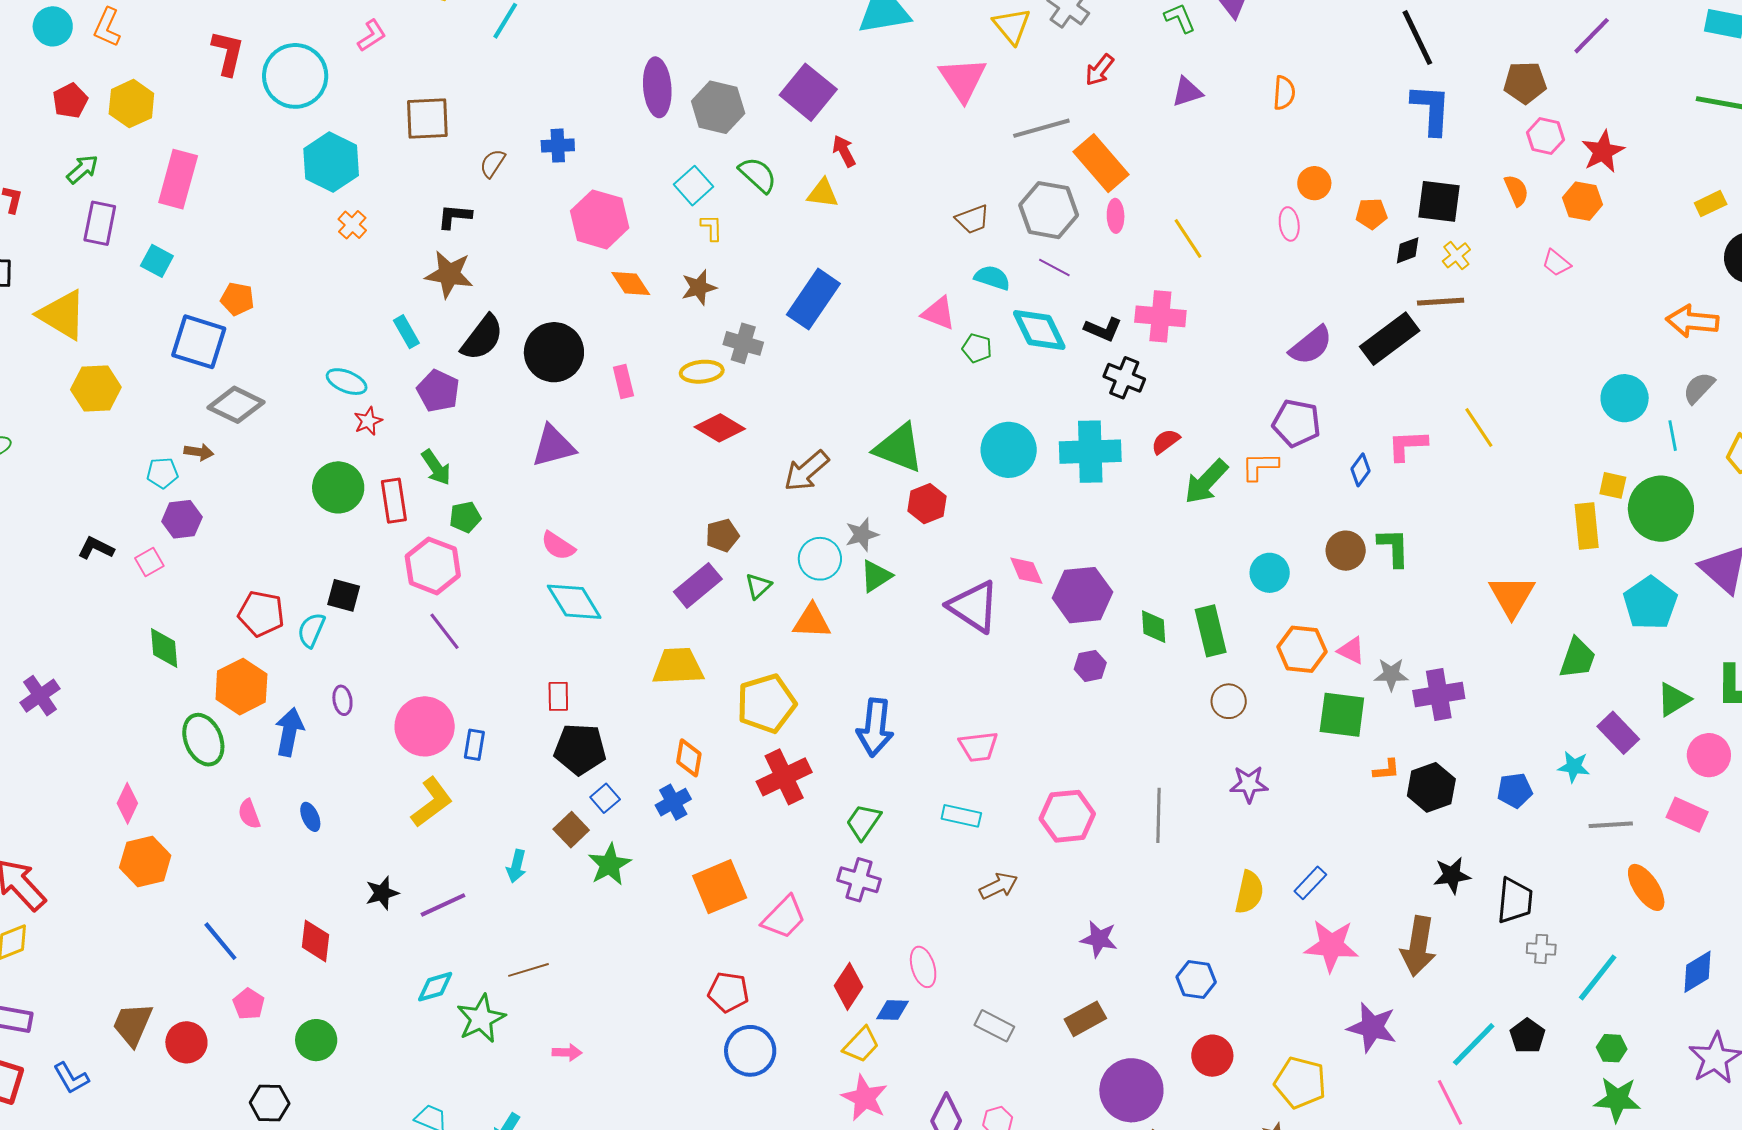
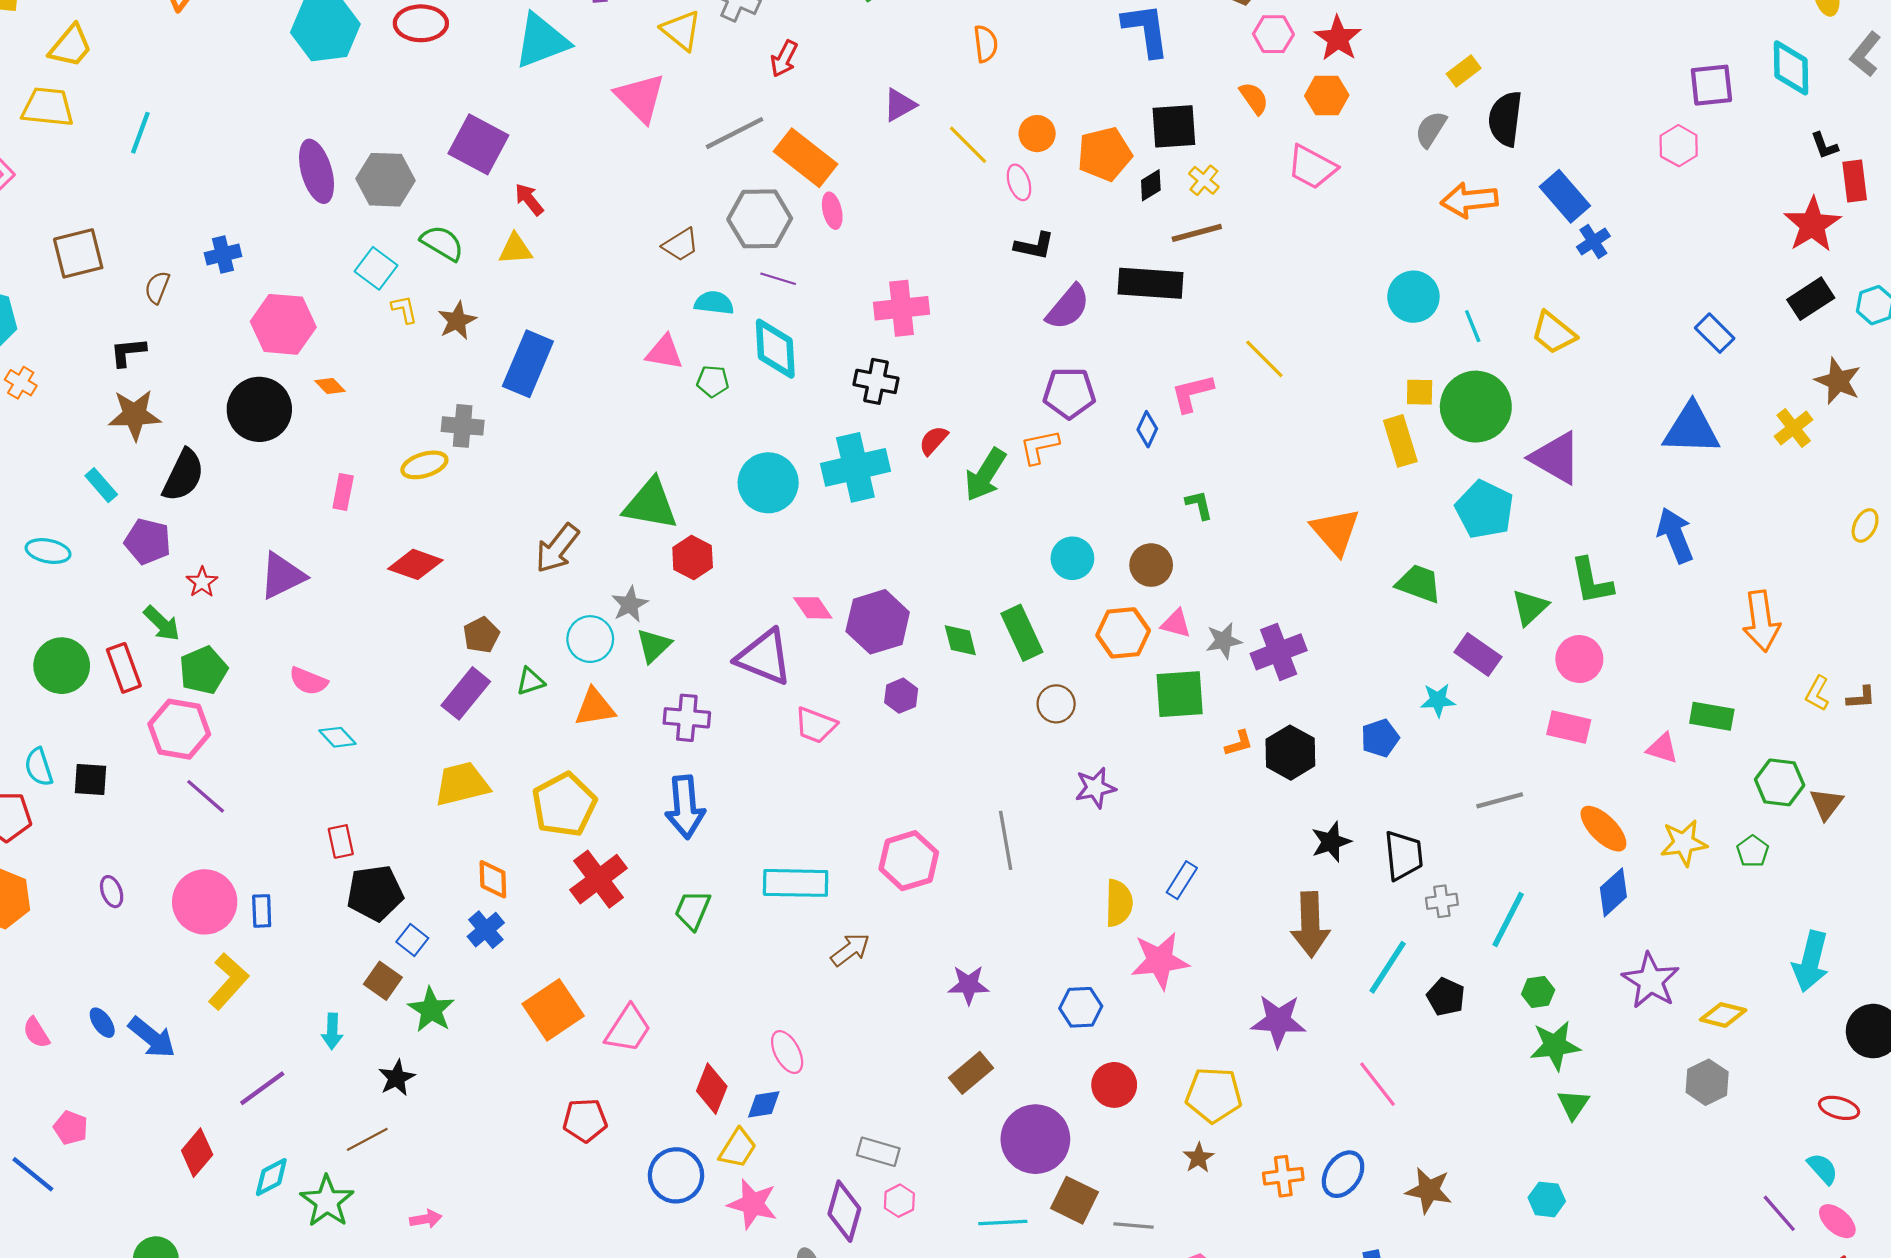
purple triangle: (1187, 92) -> (900, 105), moved
orange pentagon: (1372, 214) -> (1105, 154), size x1.6
yellow line: (1188, 239) -> (968, 145), moved
pink trapezoid: (1556, 263) -> (1312, 167), size x1.6
orange diamond: (631, 284) -> (330, 386), size x0.7
brown star: (699, 287) -> (457, 321), moved
black L-shape: (1103, 329) -> (1034, 246), moved
cyan diamond: (1039, 330) -> (775, 349), turned 34
black rectangle: (1390, 339) -> (1151, 283), turned 52
black circle: (554, 352) -> (259, 409), moved
pink rectangle: (623, 382) -> (343, 492), turned 36
gray semicircle: (1699, 388) -> (1431, 129), moved
red star: (368, 421) -> (202, 582), moved
red diamond: (720, 428) -> (415, 564), moved
green pentagon: (465, 517) -> (203, 670), size x1.4
green L-shape: (1394, 547) -> (1199, 505), size x0.7
brown circle: (1346, 551) -> (1151, 565), moved
green triangle: (758, 586) -> (530, 681), turned 36
cyan diamond: (574, 602) -> (337, 737), size x0.6
cyan semicircle: (311, 630) -> (39, 767), moved, turned -30
green trapezoid: (1578, 658) -> (1419, 584), turned -78
blue arrow: (289, 732) -> (152, 1037), moved, turned 129
pink trapezoid: (978, 747) -> (816, 725), moved, turned 39
cyan rectangle: (961, 816) -> (796, 883), size x1.5
gray line: (1611, 825) -> (1500, 800), moved
purple cross: (859, 880) -> (687, 718), moved
orange ellipse: (1646, 887) -> (1603, 829), moved
black star: (382, 893) -> (397, 1078), moved
red diamond: (315, 941) -> (197, 1153), moved, turned 45
pink star: (1331, 946) -> (1160, 961), moved
pink pentagon: (249, 1004) -> (71, 1128), moved
gray rectangle: (994, 1026) -> (878, 1152), moved
cyan line: (1474, 1044) -> (1388, 967), moved
blue circle: (750, 1051) -> (676, 1175), moved

